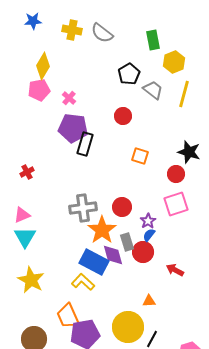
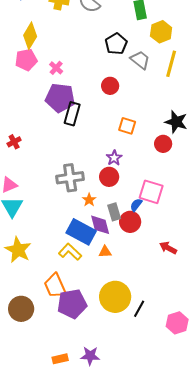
pink square: (176, 204) -> (151, 192), moved, turned 35
purple star: (148, 221) -> (114, 158), moved
orange star: (102, 230) -> (89, 200), size x0.5
red arrow: (175, 270) -> (168, 248), moved
orange triangle: (149, 301) -> (105, 252), moved

